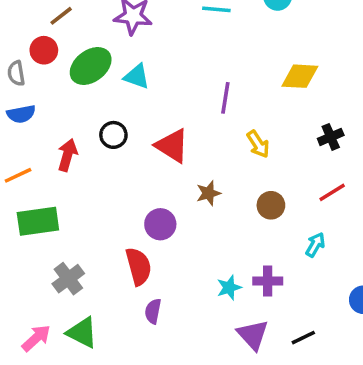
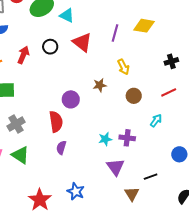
yellow diamond: (300, 76) -> (144, 26), moved
yellow arrow: (258, 144) -> (123, 67), moved
red triangle: (172, 146) -> (82, 42), moved
black line: (303, 338) -> (151, 177), moved

